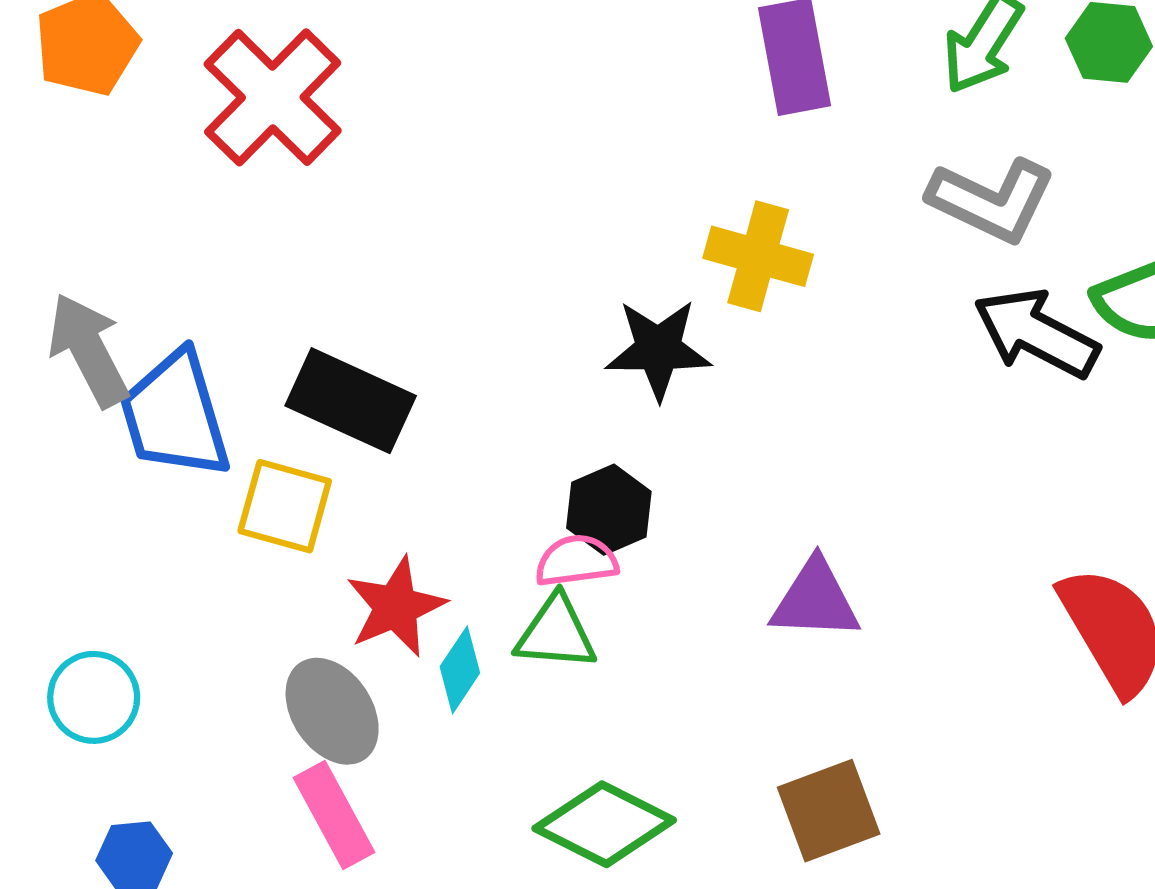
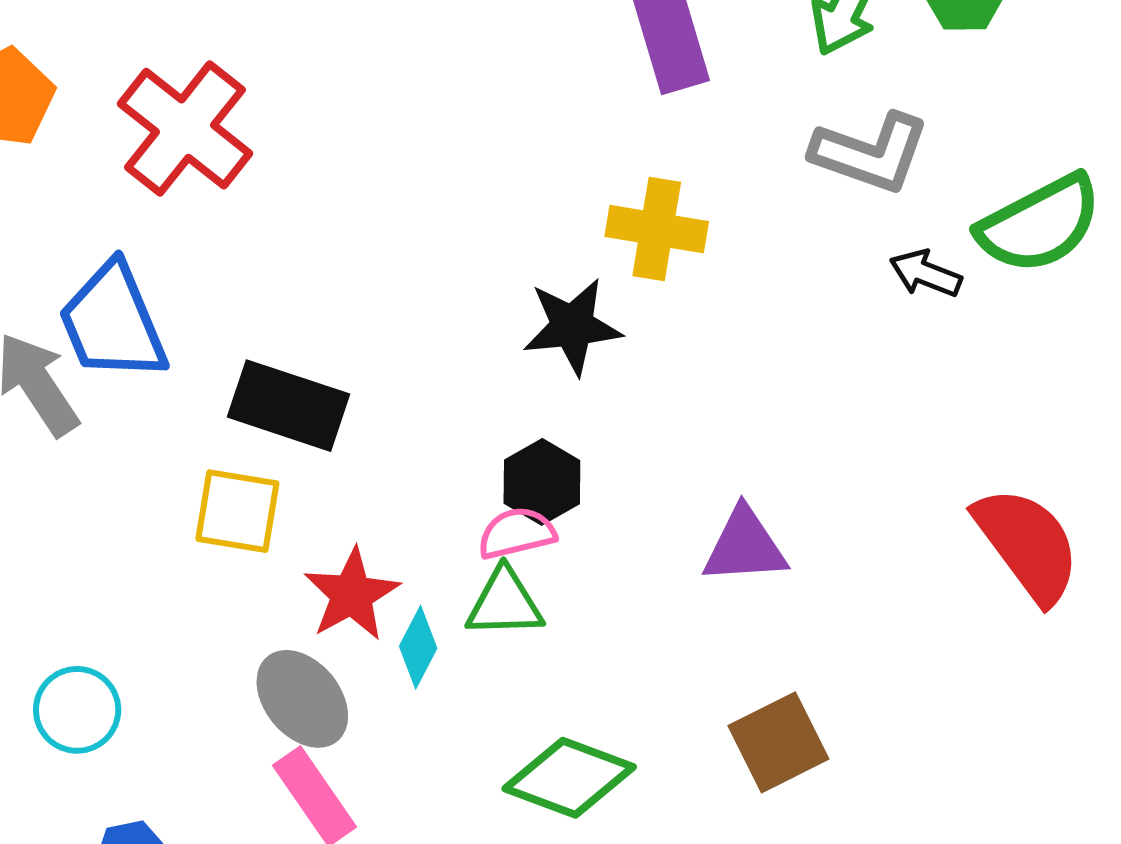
black arrow: (1036, 333) -> (926, 273), size x0.6
blue trapezoid: (175, 415) -> (113, 322), moved

